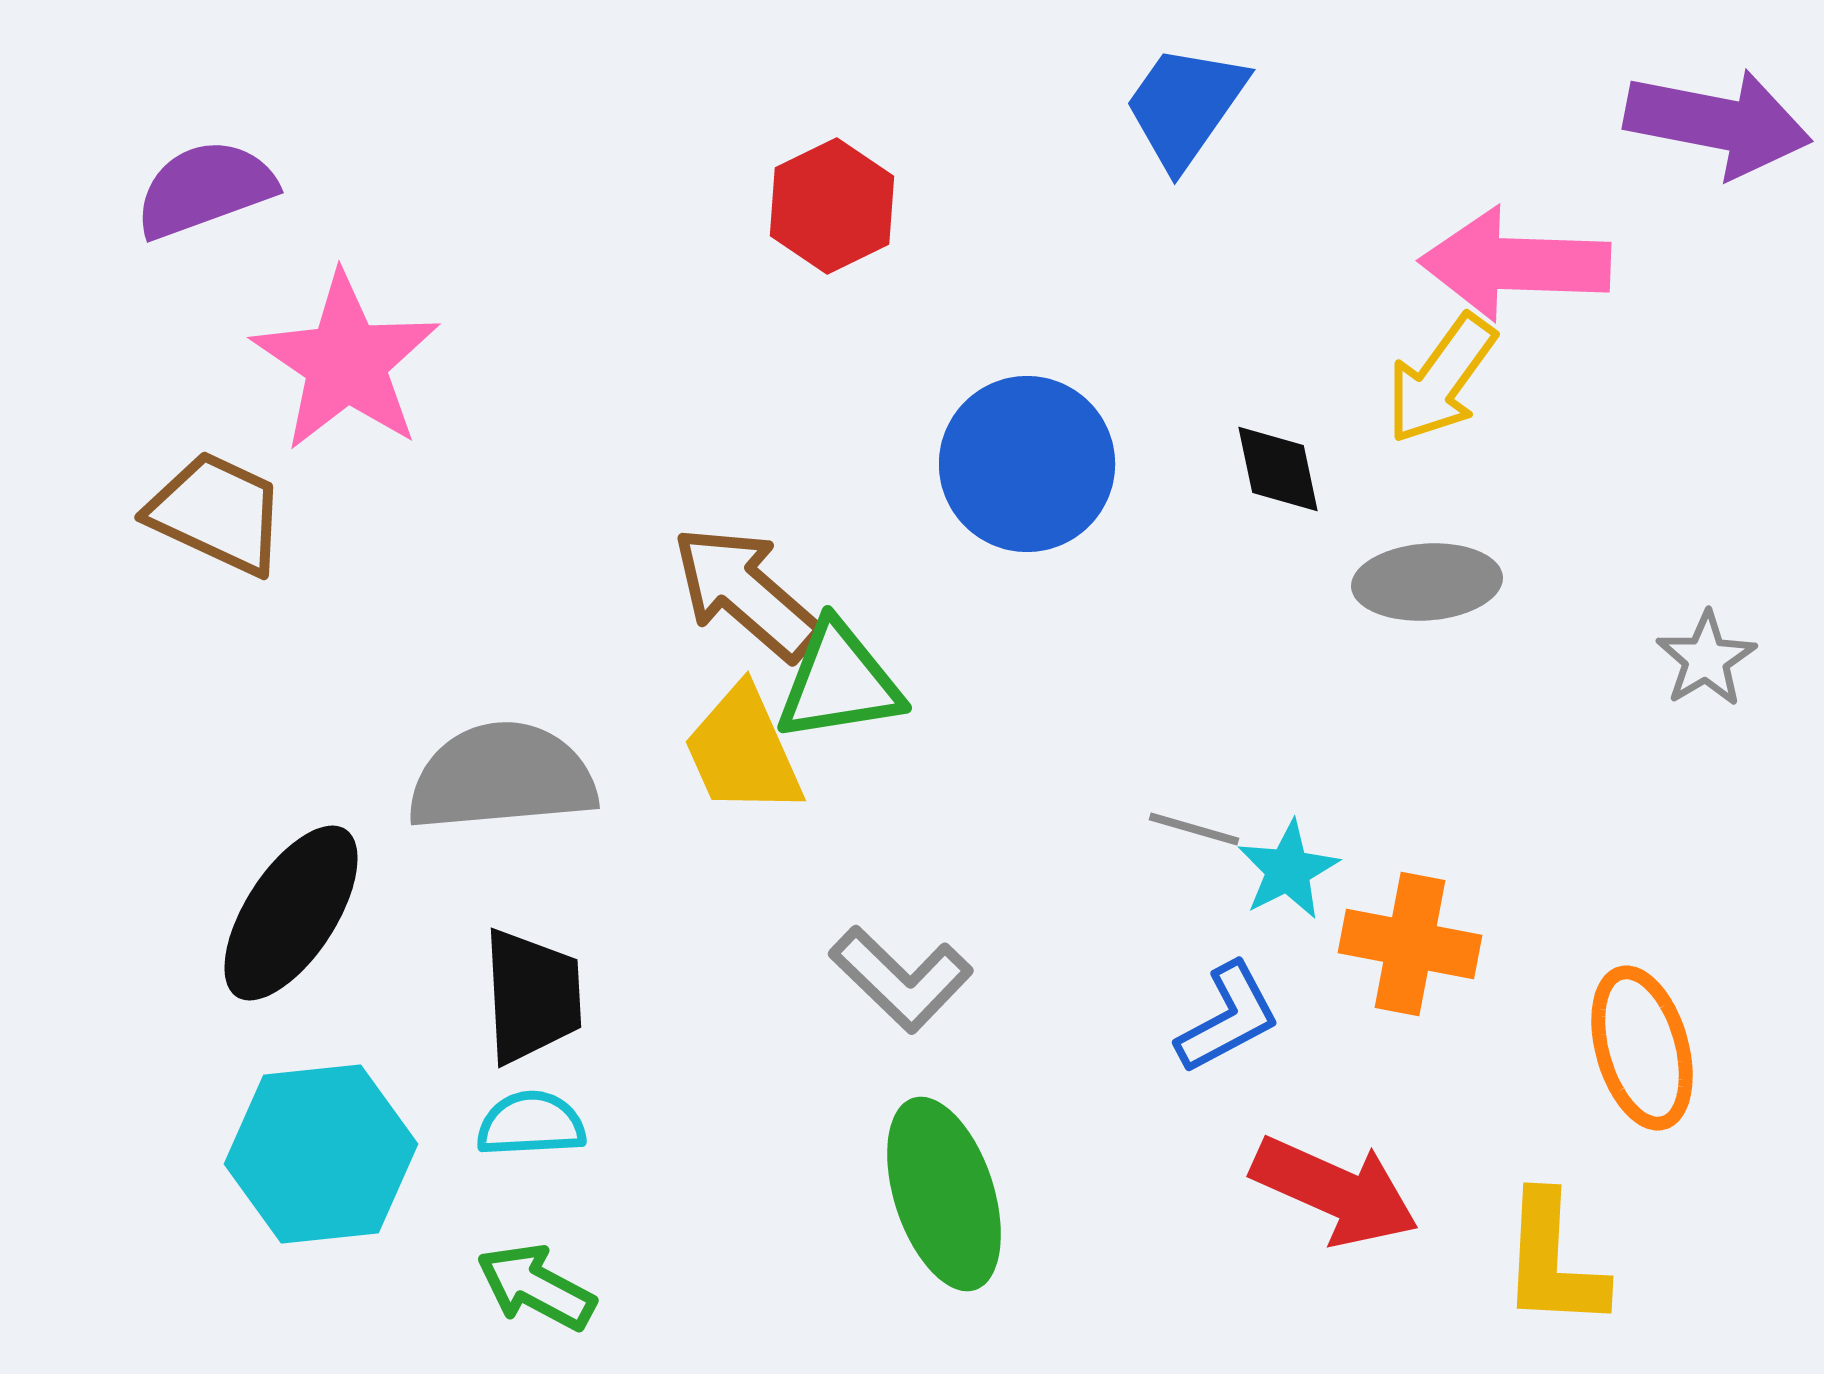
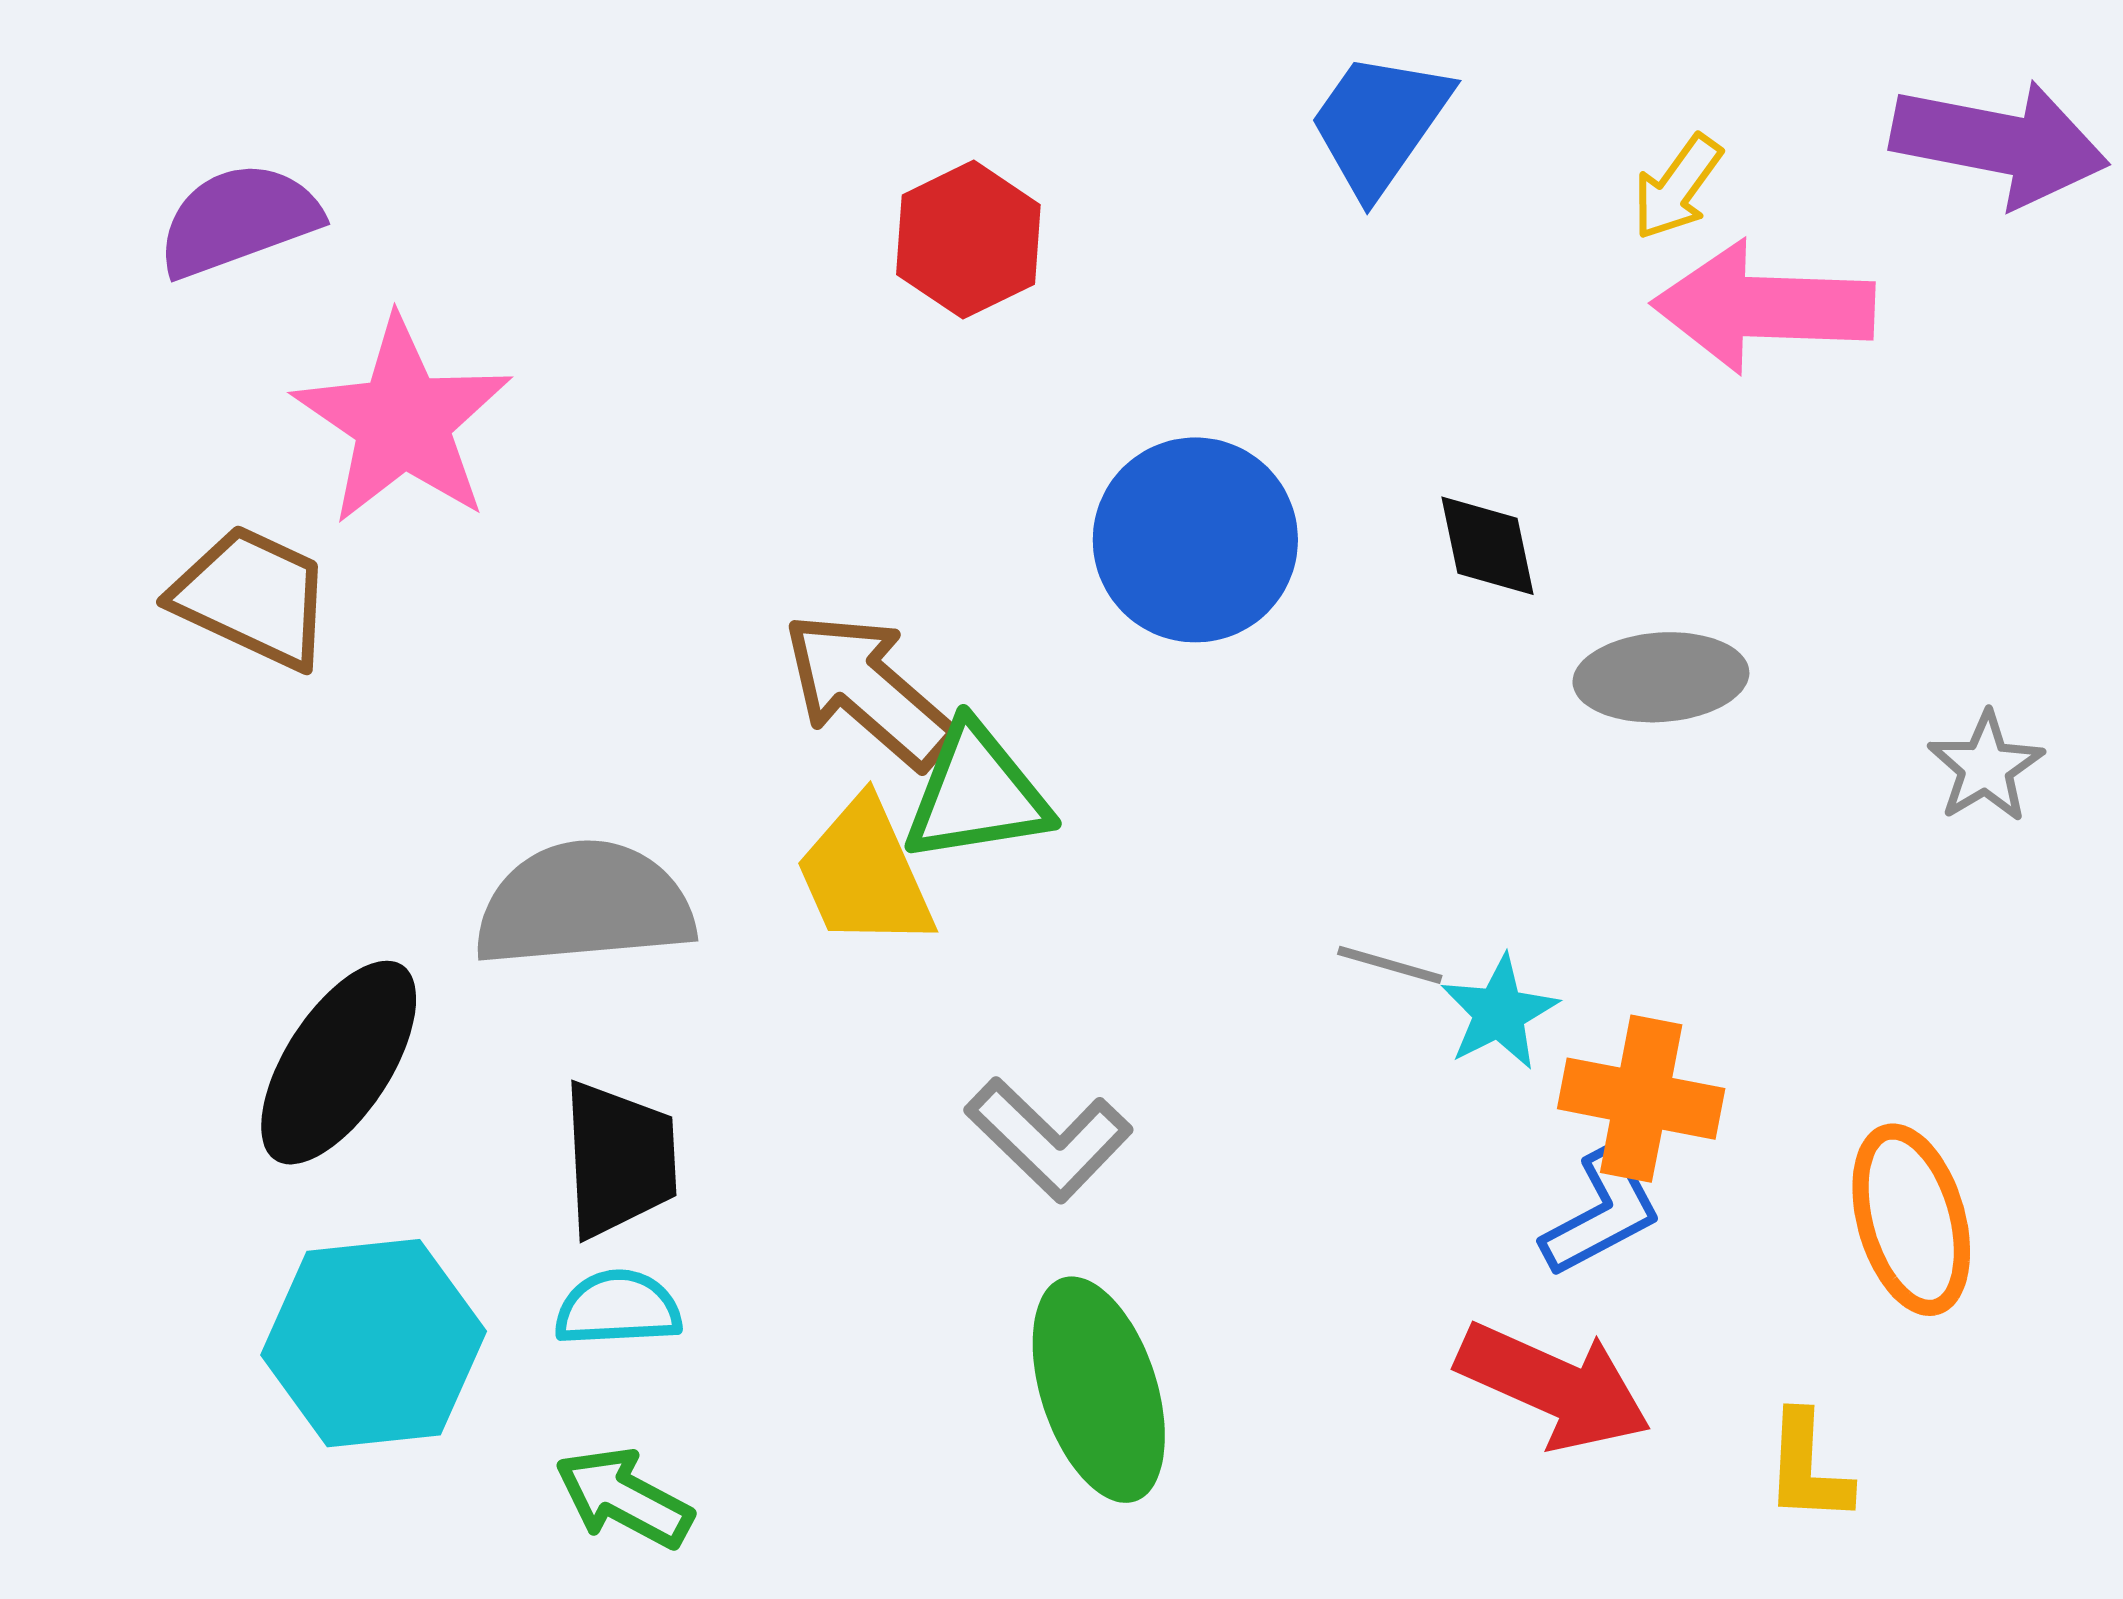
yellow arrow: (1441, 379) -> (1677, 187), moved, size x0.7
blue L-shape: (1228, 1018) -> (1602, 1213), moved
yellow L-shape: (1553, 1261) -> (1808, 1468), size x0.7

